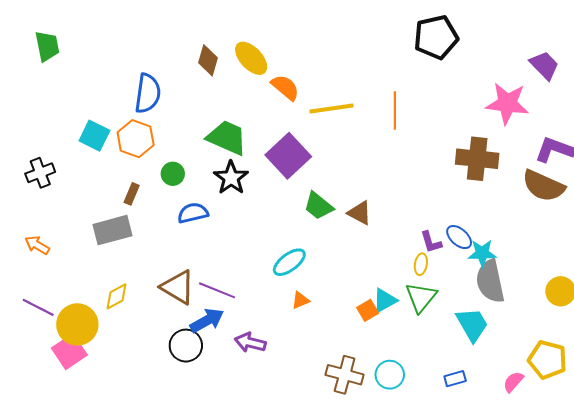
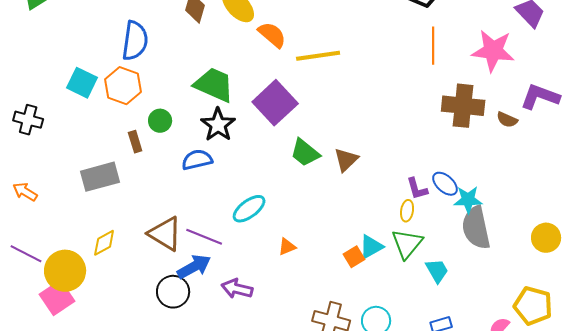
orange line: (395, 110) -> (433, 46), moved
black cross: (40, 173) -> (28, 120), turned 36
brown semicircle: (543, 186) -> (507, 120), moved, size x0.5
brown rectangle: (132, 194) -> (135, 142), moved, turned -40
blue semicircle: (193, 213) -> (197, 160), moved
brown triangle: (360, 213) -> (346, 160), turned 48
cyan ellipse: (289, 262) -> (249, 209), moved
cyan trapezoid: (472, 324) -> (437, 271), moved, size x0.7

